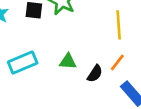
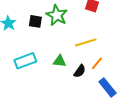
yellow line: (119, 25) -> (86, 42), moved, turned 75

